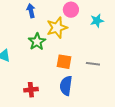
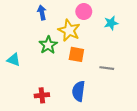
yellow star: (57, 28) -> (69, 30), turned -30
orange square: (64, 62) -> (76, 54), moved

